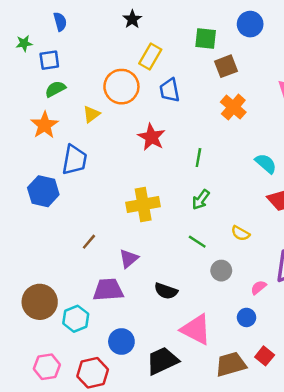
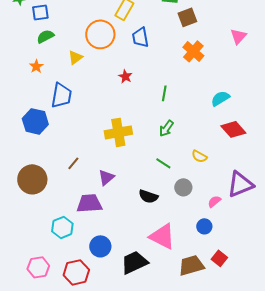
orange star: (44, 125) -> (36, 66), size x0.6
red star: (152, 137) -> (125, 76), size x0.6
cyan semicircle: (266, 164) -> (220, 98), turned -72
black semicircle: (166, 291) -> (148, 196), moved
brown circle: (40, 302) -> (32, 179), moved

